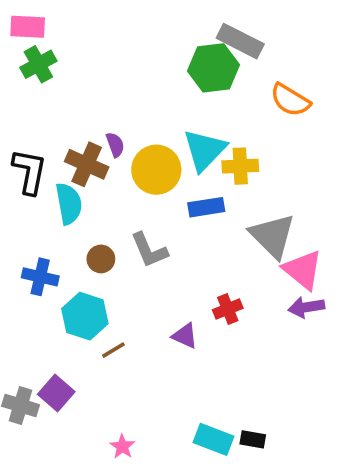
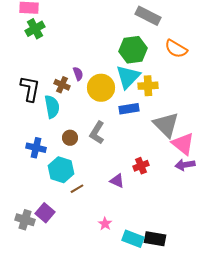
green hexagon: (213, 68) -> (133, 50), moved
brown cross: (87, 164) -> (62, 85), size x0.7
gray L-shape: (149, 250) -> (97, 133), turned 55
black rectangle: (253, 439) -> (155, 239), size x1.5
pink star: (122, 447) -> (105, 224), moved

